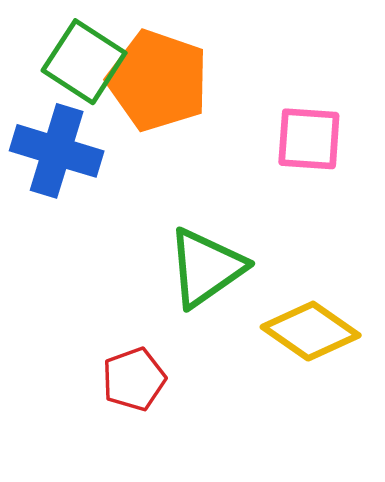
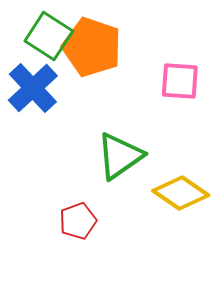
blue cross: (57, 151) -> (33, 88), turned 30

